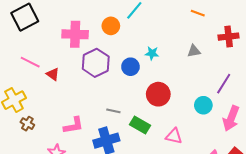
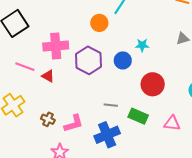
pink cross: (75, 34) -> (56, 46), moved
brown cross: (27, 124) -> (48, 119), moved

